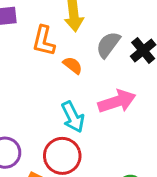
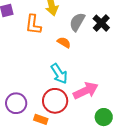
orange semicircle: (73, 65) -> (64, 42), moved
pink arrow: (117, 101) -> (86, 91), moved

